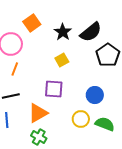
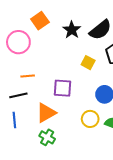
yellow square: (62, 60) -> (88, 63), moved, turned -32
orange line: (15, 69) -> (28, 76), moved, turned 64

